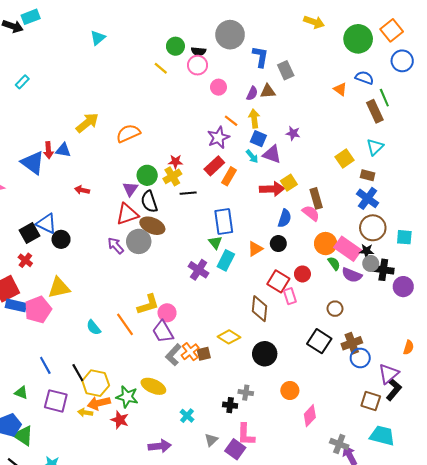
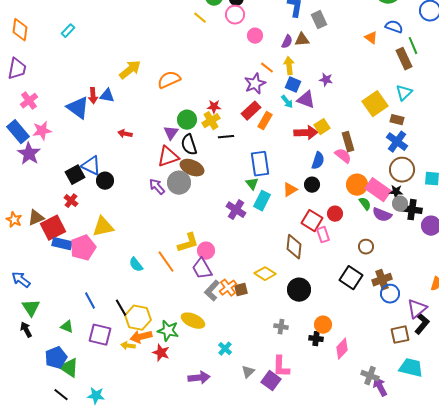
yellow square: (344, 159) -> (375, 104), size x1.4
brown square: (371, 401) -> (400, 335), turned -30
black cross: (230, 405) -> (316, 339), moved

